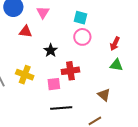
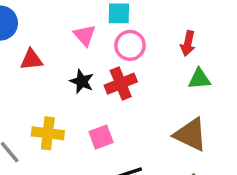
pink triangle: (43, 12) -> (85, 35), moved
red cross: (70, 71) -> (121, 84), moved
brown triangle: (104, 95) -> (191, 135), size x1.5

